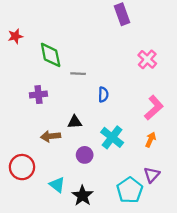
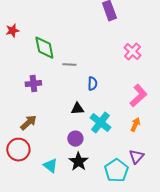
black triangle: (75, 122) -> (77, 109), moved
brown arrow: (51, 136) -> (28, 123), moved, turned 144
black star: (82, 196) -> (78, 162), moved

